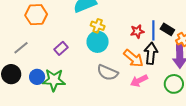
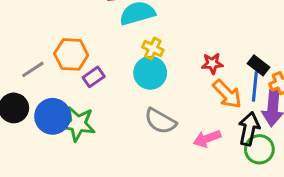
orange hexagon: (36, 15) -> (71, 54), moved
blue line: (153, 30) -> (255, 86), moved
black arrow: (151, 53) -> (249, 129), moved
orange arrow: (133, 58) -> (227, 94), moved
blue circle: (37, 77) -> (53, 116), size x1.5

